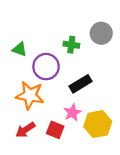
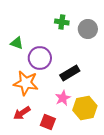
green cross: (71, 45) -> (62, 22), moved
red square: (55, 130) -> (48, 122), moved

